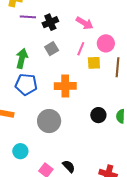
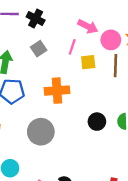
black cross: (50, 22) -> (36, 19), turned -35
pink arrow: (85, 23) -> (88, 26), moved
pink circle: (106, 43) -> (111, 40), moved

